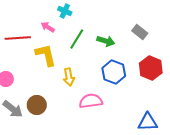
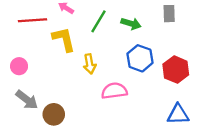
gray rectangle: (140, 32) -> (169, 14), turned 49
red hexagon: (151, 68) -> (176, 70), moved
brown circle: (37, 105) -> (54, 114), moved

